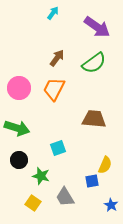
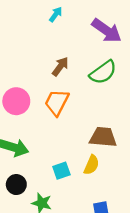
yellow semicircle: (105, 165) -> (92, 165), moved

